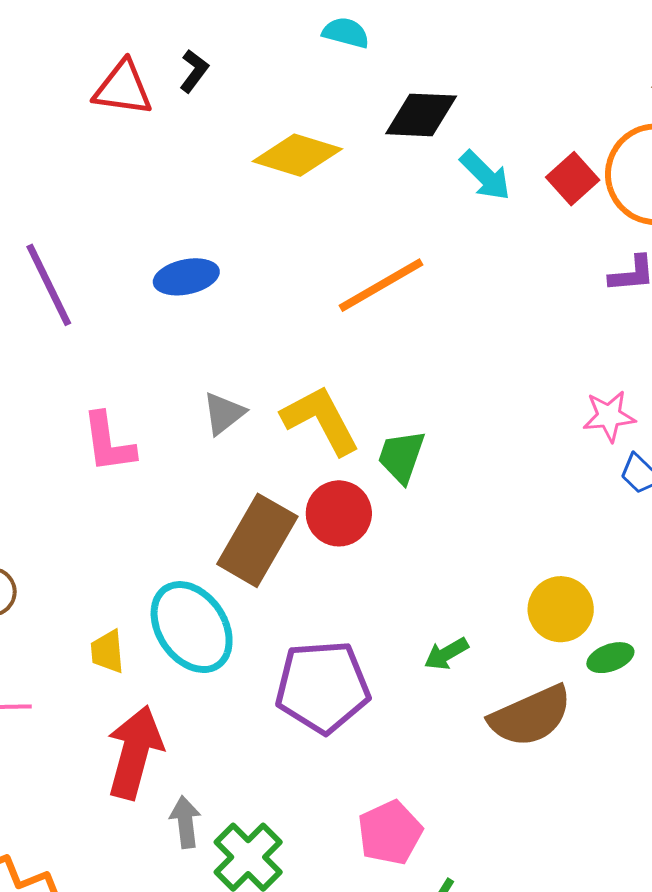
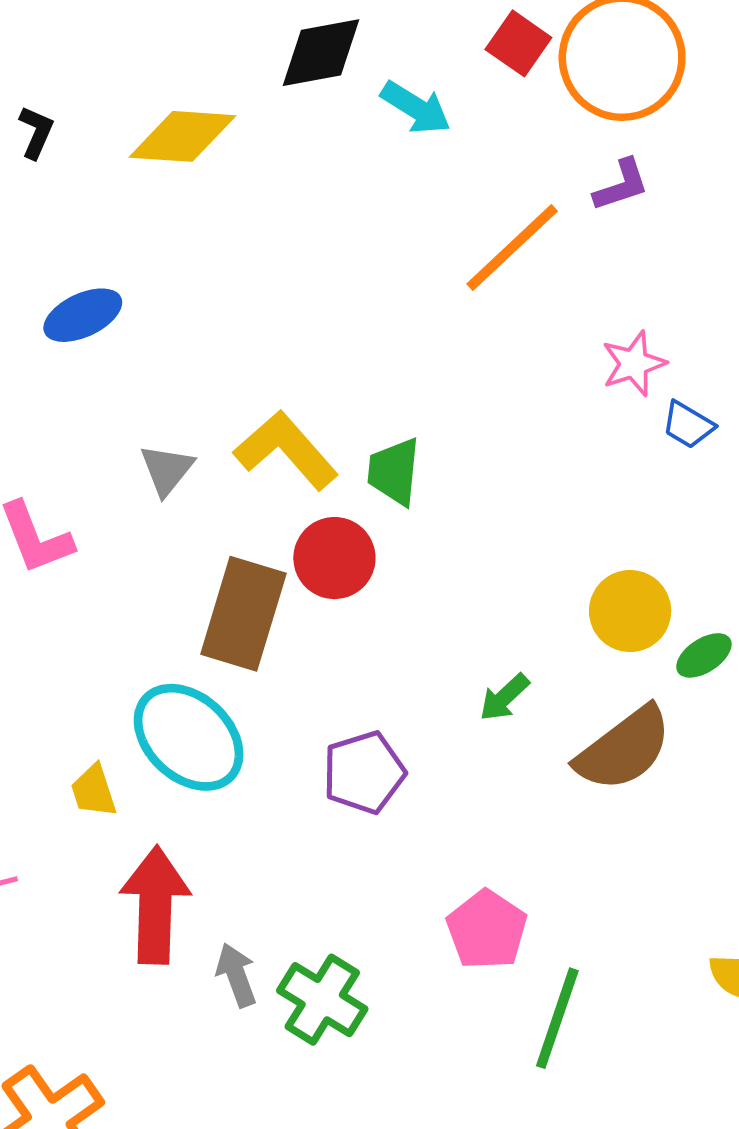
black L-shape: (194, 71) -> (36, 132), moved
red square: (573, 179) -> (518, 43), moved
orange line: (381, 285) -> (512, 247), moved
purple pentagon: (323, 687) -> (364, 772), size x0.7

